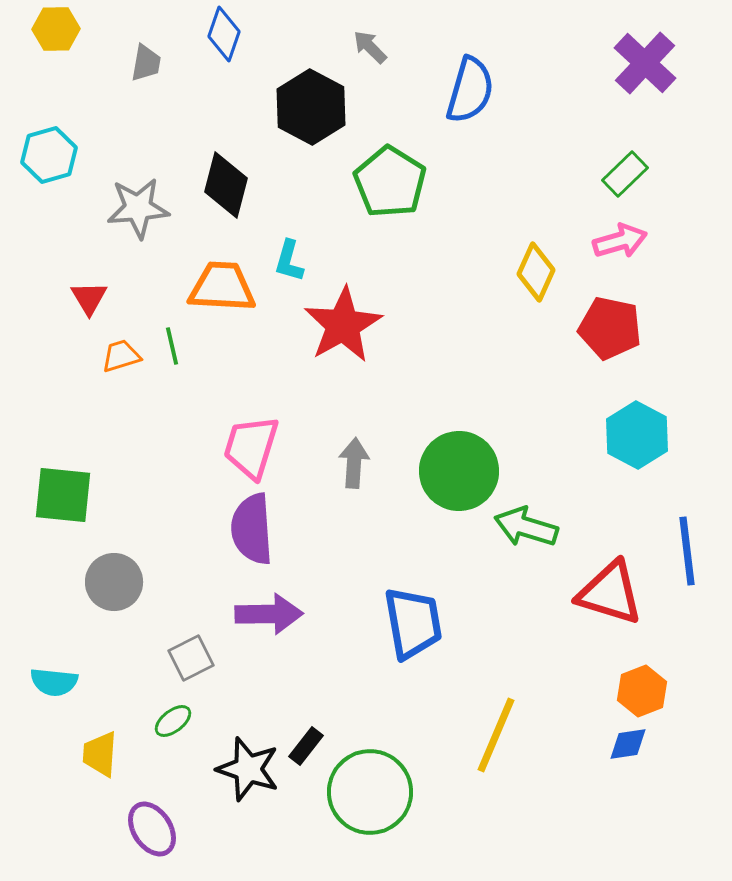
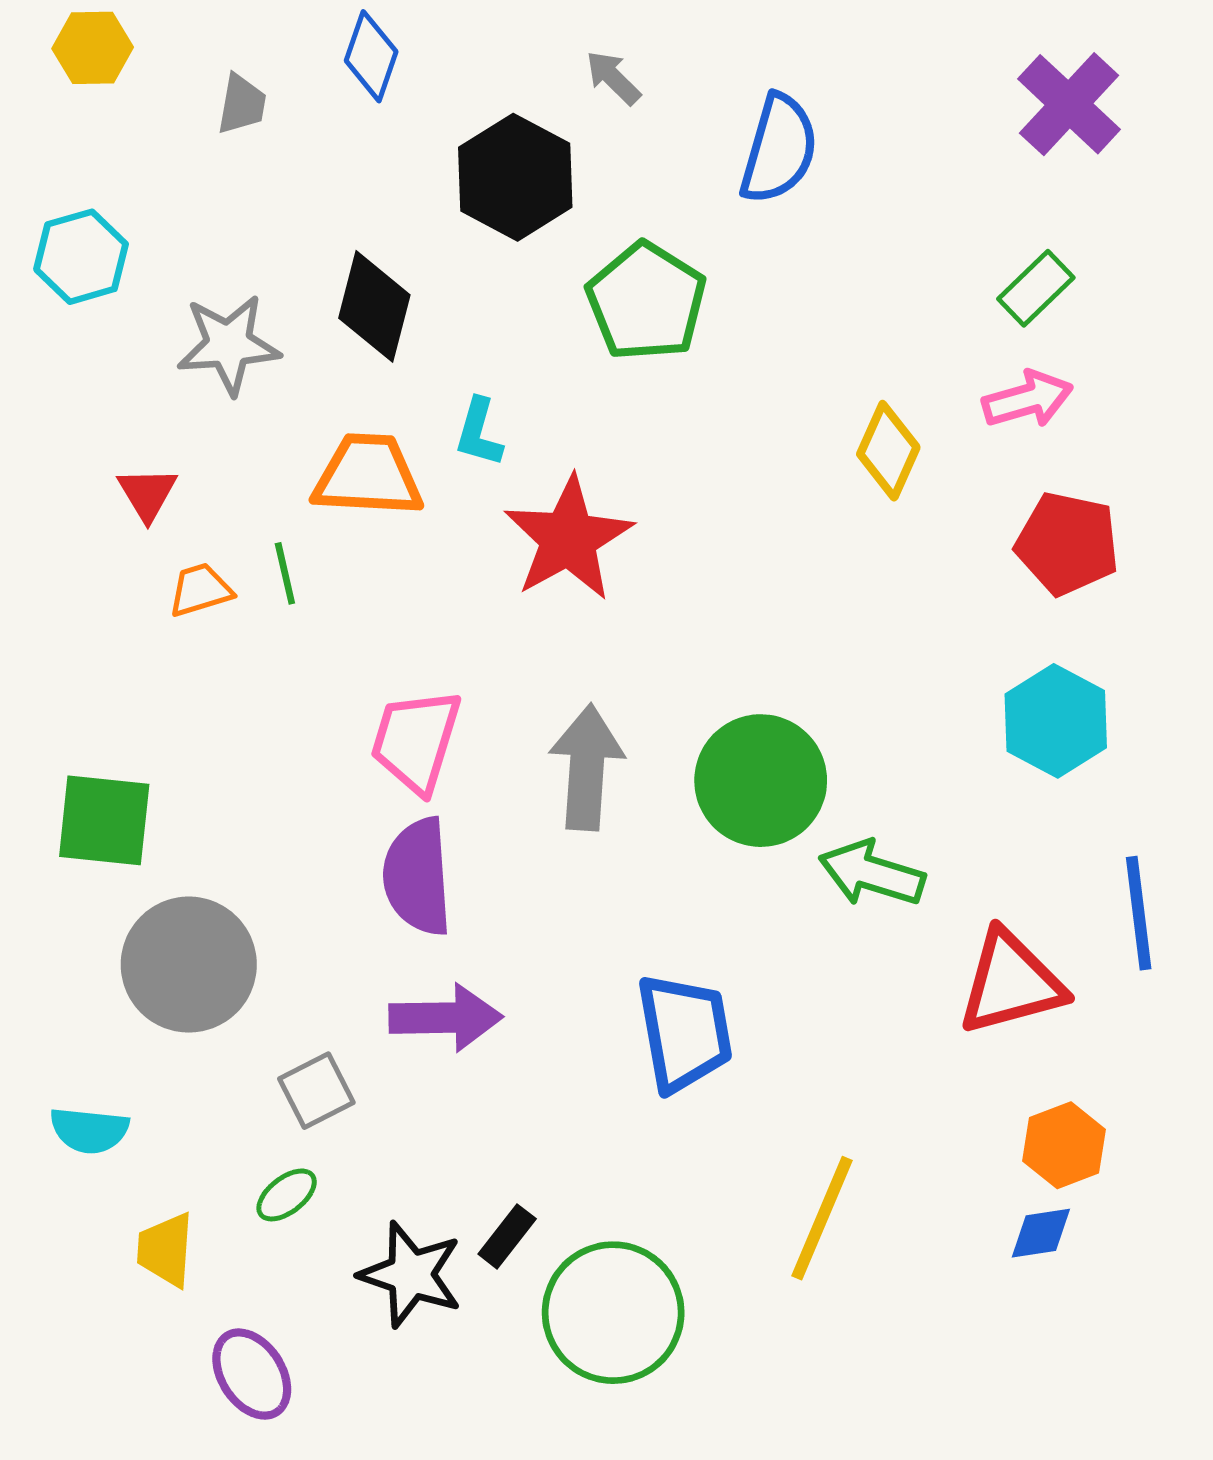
red pentagon: (610, 328) -> (1067, 544), moved
gray arrow: (354, 463) -> (587, 767), size x1.5
gray circle: (114, 582) -> (189, 965), size x1.4
red triangle: (610, 593) -> (1011, 983), turned -32

